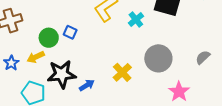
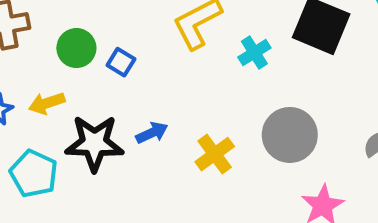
green circle: (49, 38) -> (76, 48), moved
blue arrow: (87, 85) -> (152, 133), moved

